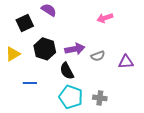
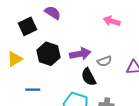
pink arrow: (105, 18) -> (112, 21), turned 35
black semicircle: (67, 71) -> (89, 77), moved

